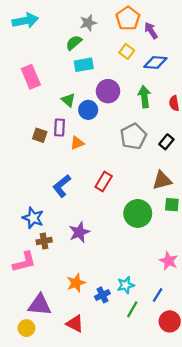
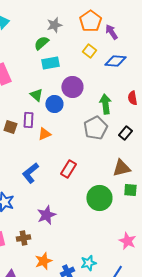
green arrow: (144, 97) -> (105, 104), moved
brown cross: (44, 241) -> (23, 238), moved

